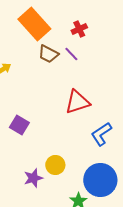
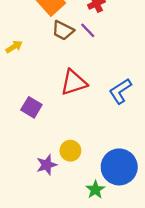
red triangle: (77, 102) -> (74, 82), moved
blue L-shape: (101, 134) -> (120, 91), moved

